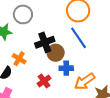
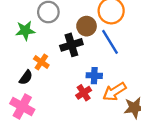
brown circle: (56, 53) -> (87, 26), moved
red cross: (44, 81) -> (84, 93), moved

